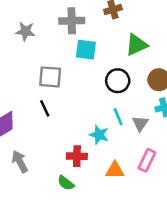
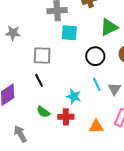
gray star: (25, 31) -> (13, 33), moved
cyan star: (99, 135) -> (74, 96), moved
gray arrow: (20, 162) -> (20, 134), moved
green semicircle: (66, 183) -> (43, 112), moved

